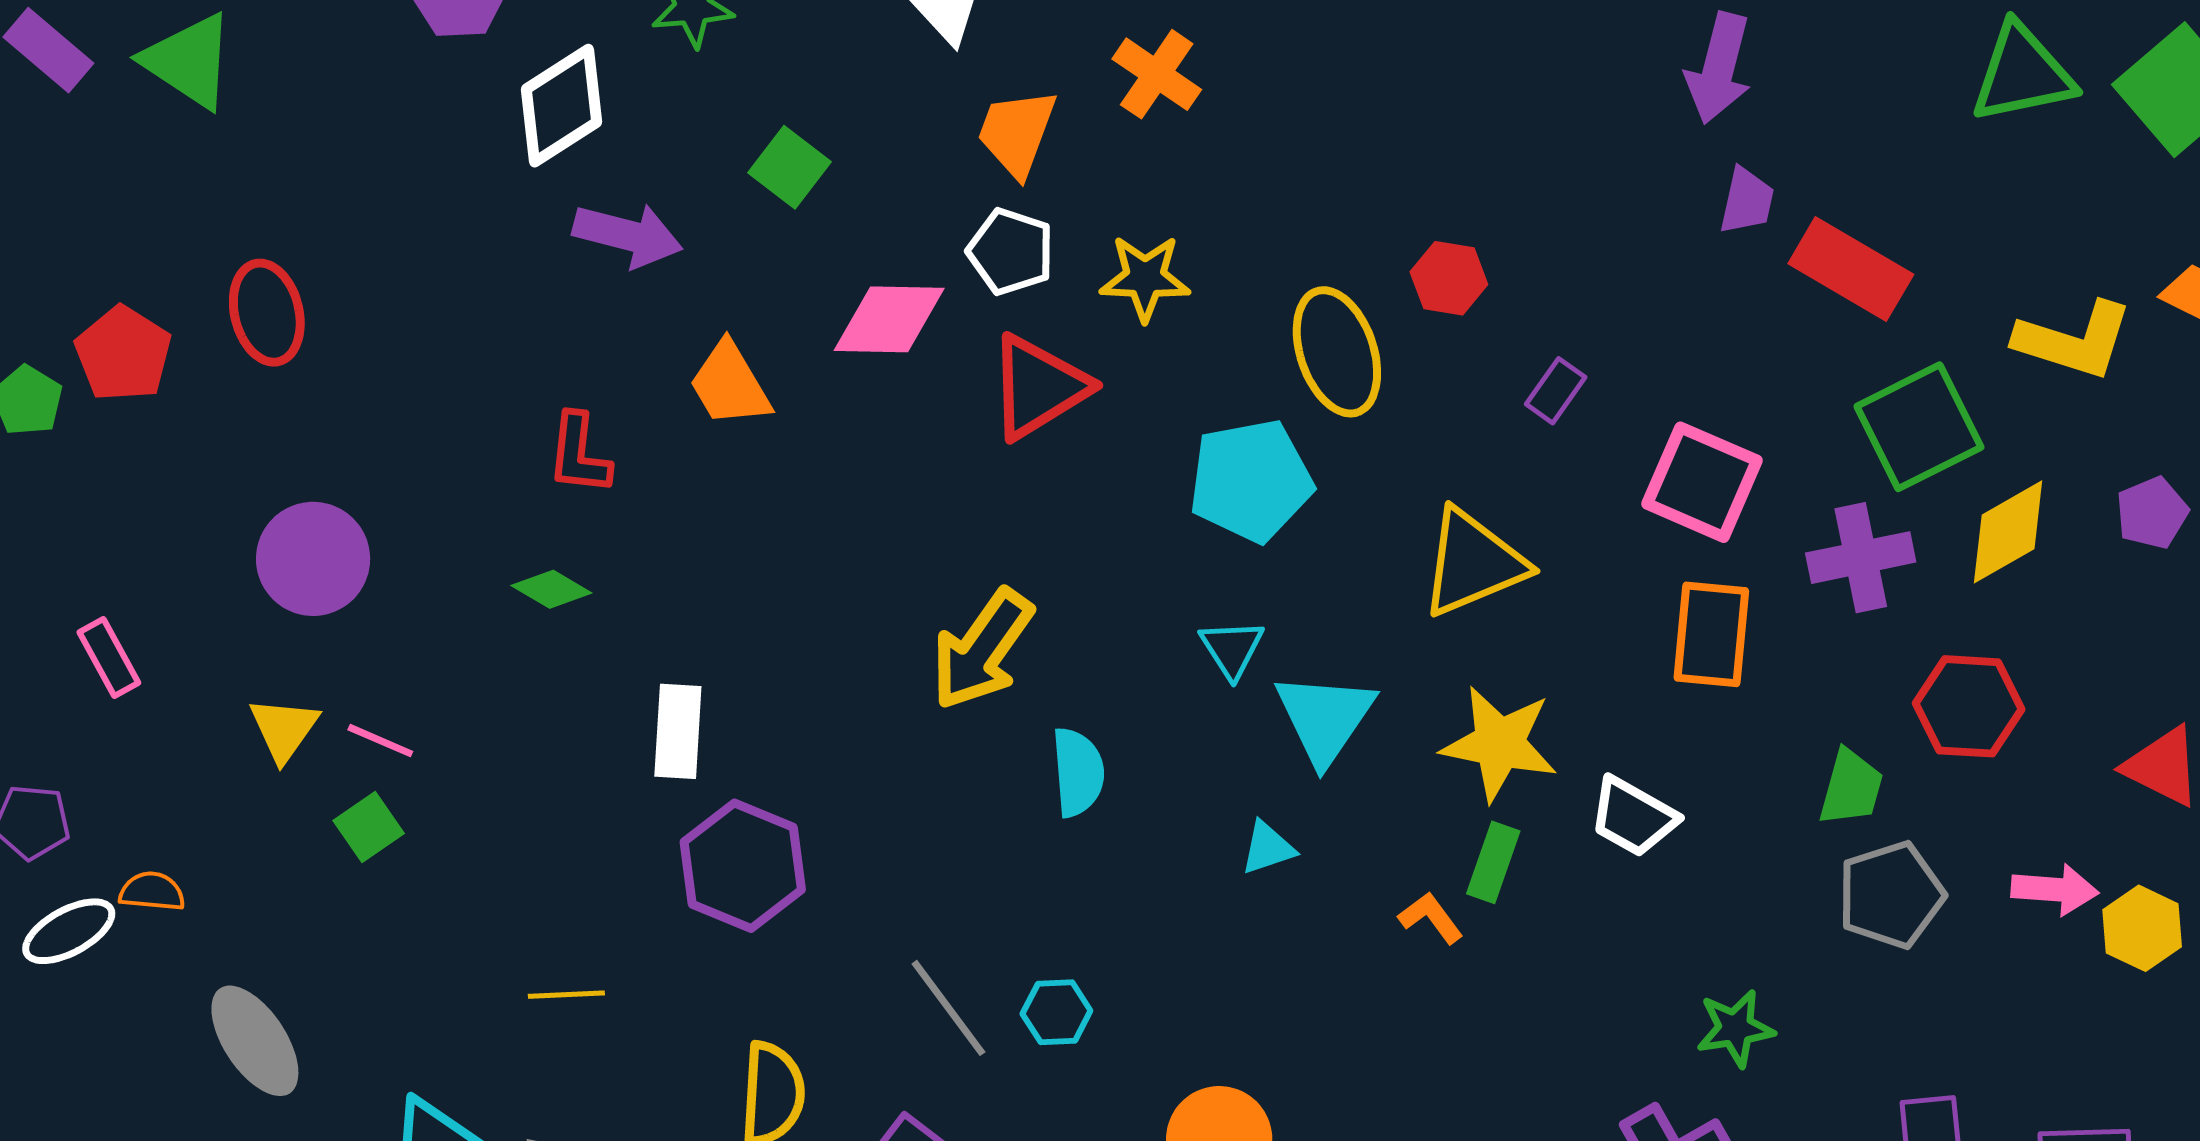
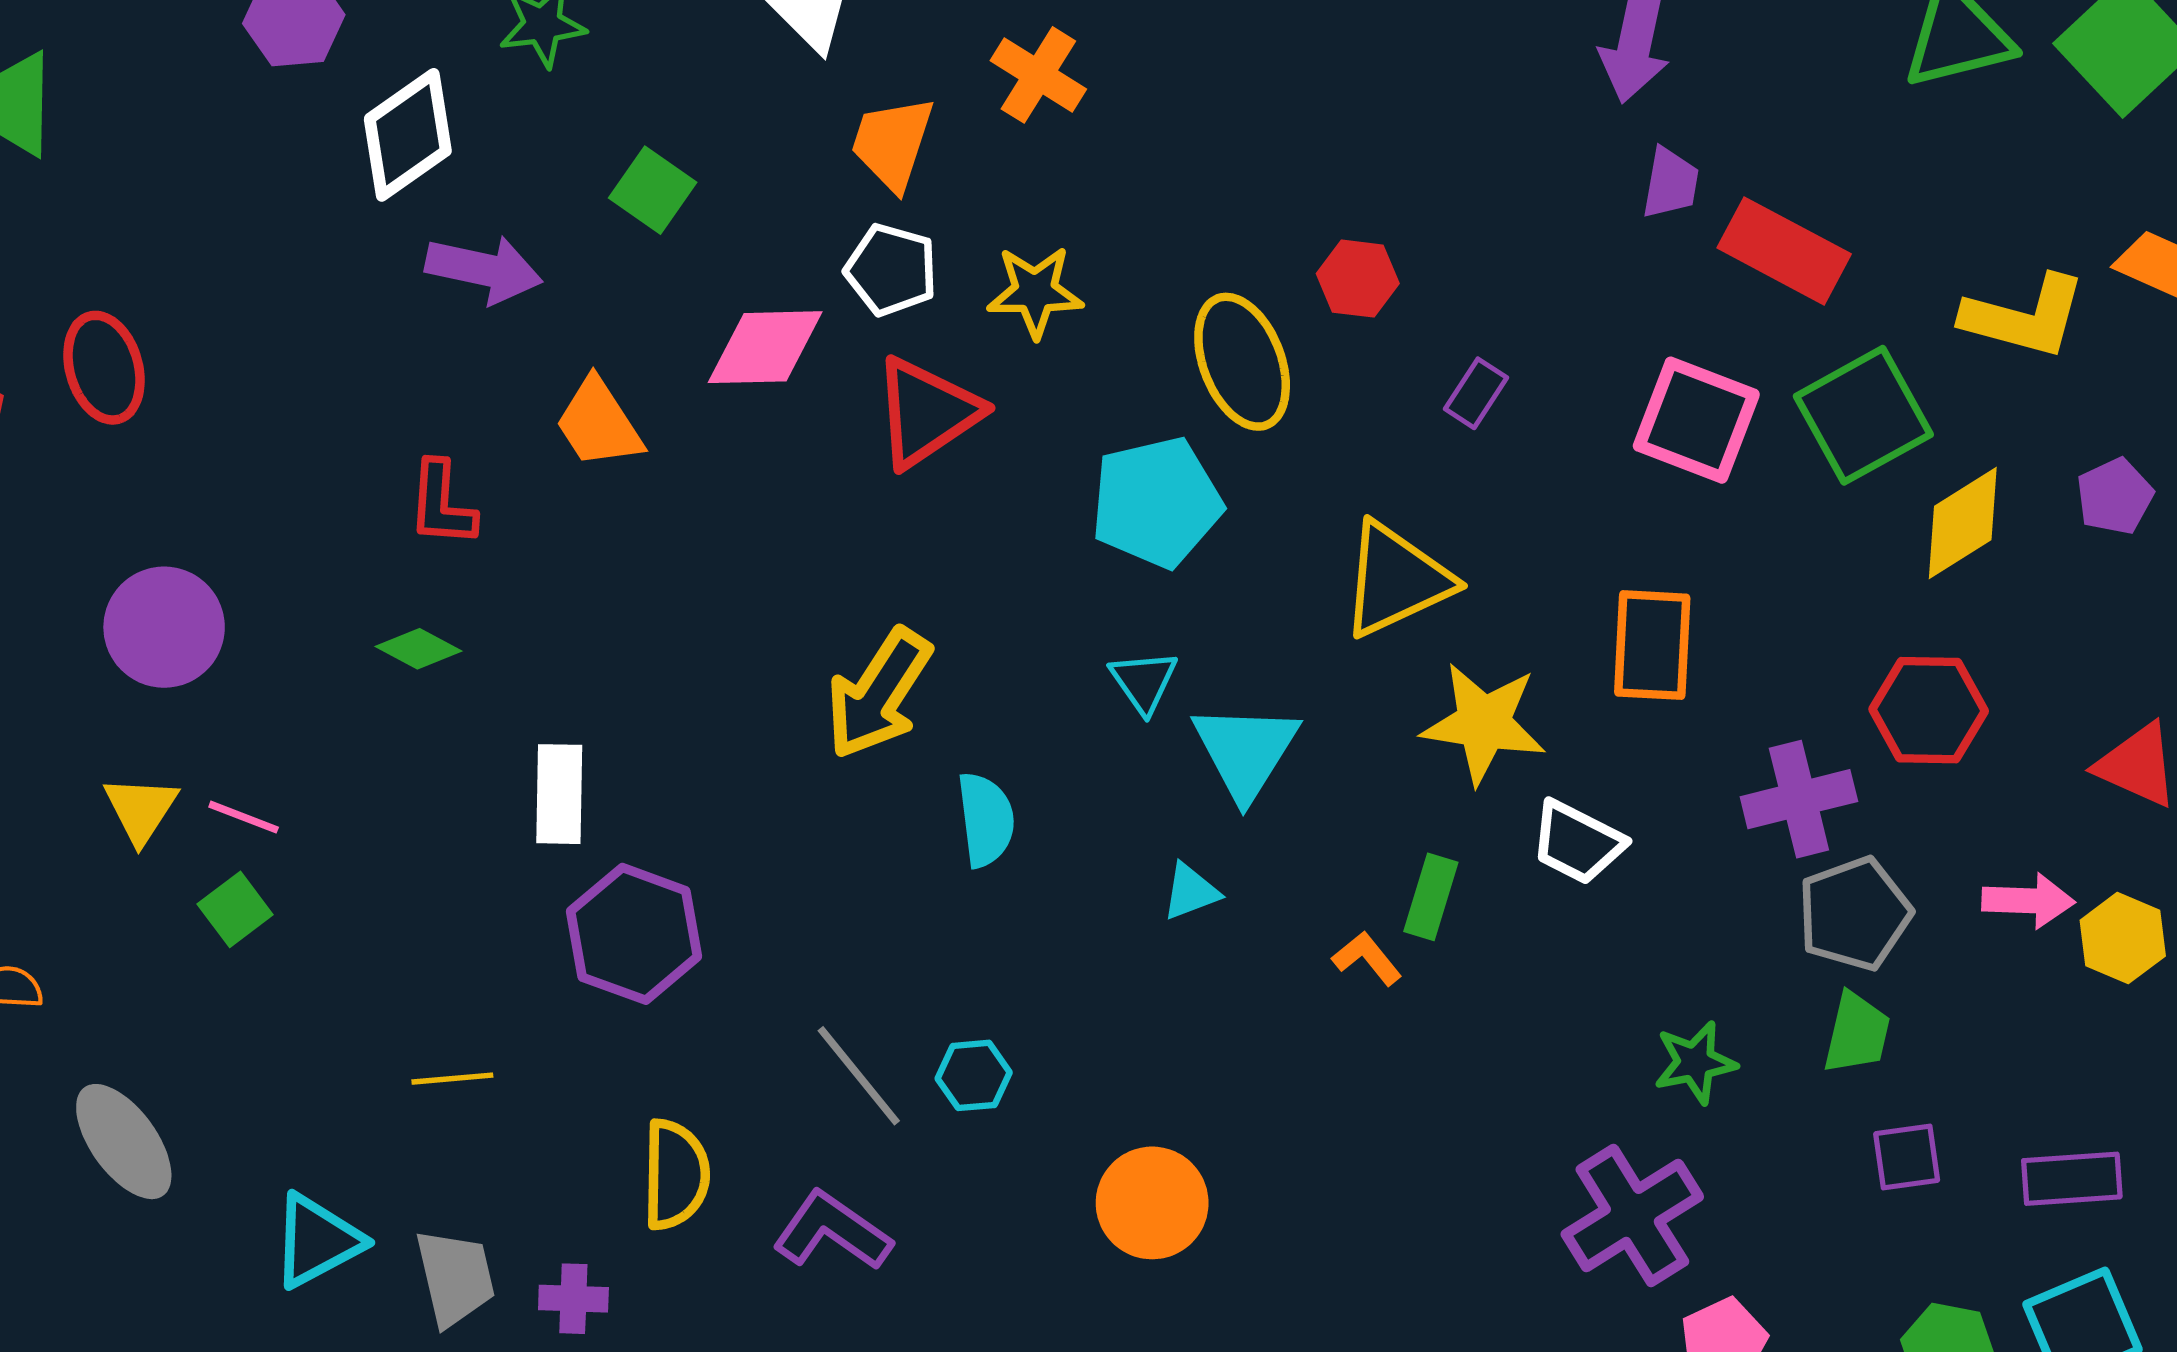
pink square: (1702, 482) -> (1696, 420), moved
purple cross: (1861, 558) -> (1799, 799), moved
yellow star: (1499, 743) -> (1484, 723), moved
green trapezoid: (1851, 788) -> (1857, 1033), moved

